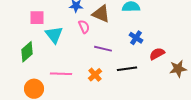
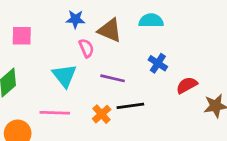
cyan triangle: (54, 35) -> (64, 76), moved
black line: (127, 69) -> (130, 106), moved

